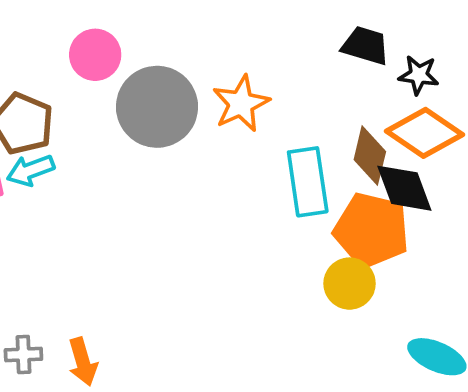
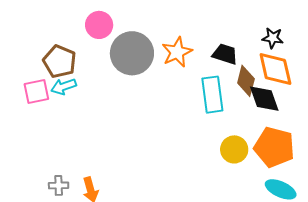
black trapezoid: (365, 46) -> (225, 54), moved
orange diamond: (424, 133) -> (275, 69), turned 42
orange pentagon: (371, 230) -> (274, 147), moved

